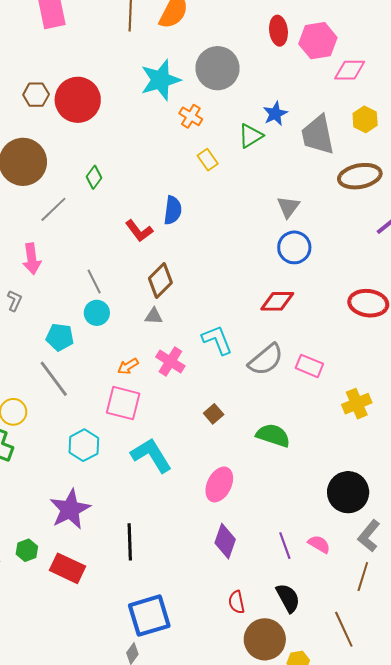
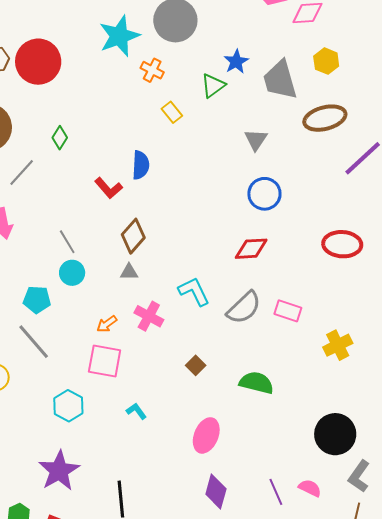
gray triangle: (288, 207) -> (256, 140), moved
cyan L-shape: (151, 455) -> (136, 411), size x0.5

